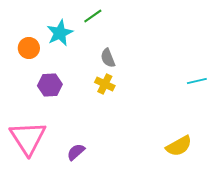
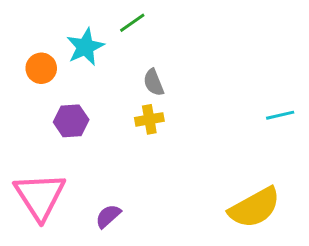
yellow cross: (105, 84) -> (149, 119), turned -36
yellow semicircle: (179, 146) -> (255, 208), size x1.4

